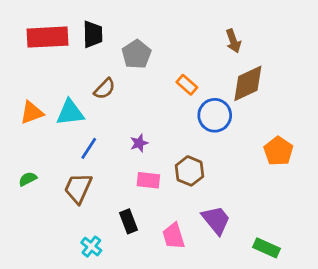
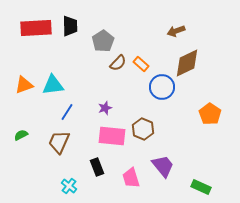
brown arrow: (233, 41) -> (176, 31), turned 90
brown semicircle: (105, 89) -> (118, 63), moved
pink rectangle: (148, 180) -> (112, 136), size x1.5

